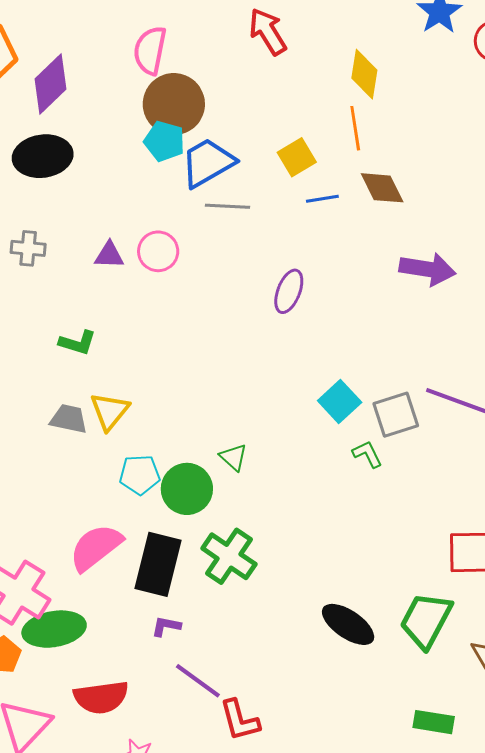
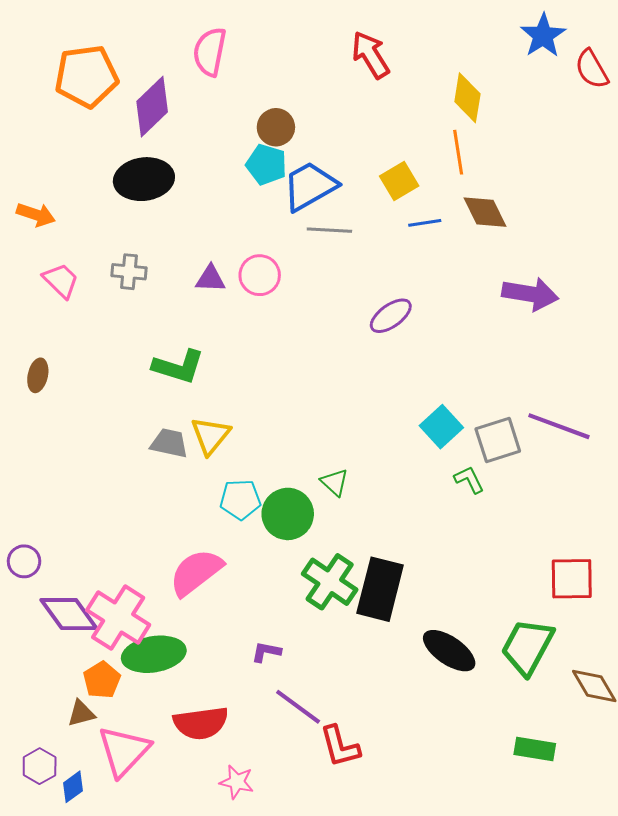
pink semicircle: (150, 50) -> (210, 52), moved
brown circle: (174, 104) -> (276, 127), size x0.6
purple ellipse: (289, 291) -> (391, 316), turned 33
green L-shape: (78, 343) -> (178, 367), size x1.4
black rectangle: (158, 564) -> (380, 589), moved

